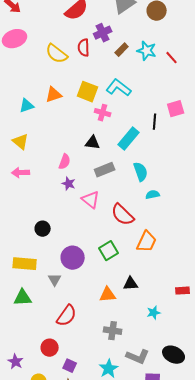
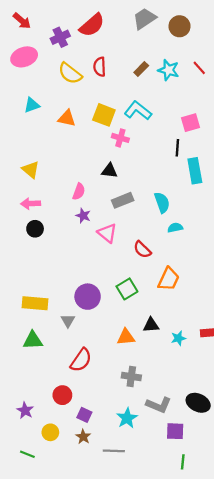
purple cross: (103, 33) -> (60, 37), moved
red line: (172, 58) -> (199, 68), moved
orange triangle: (54, 95) -> (67, 118), turned 30
cyan triangle: (27, 106) -> (32, 105), moved
pink square: (176, 109) -> (190, 123), moved
cyan rectangle: (129, 139) -> (195, 171), moved, turned -50
red semicircle: (123, 215) -> (142, 250), size x0.7
black circle: (43, 229) -> (35, 229), moved
cyan star: (154, 313) -> (178, 338), moved

